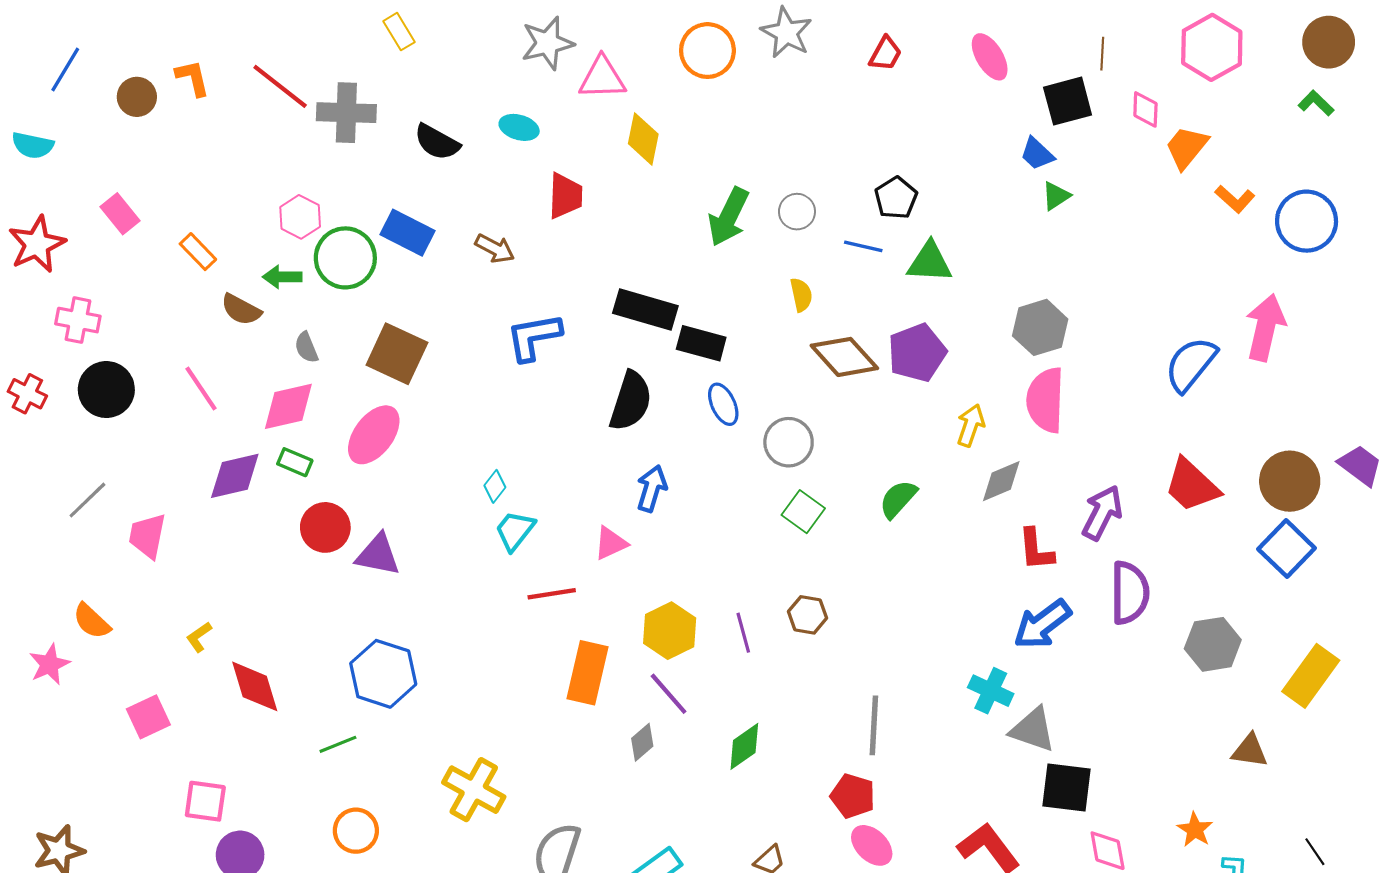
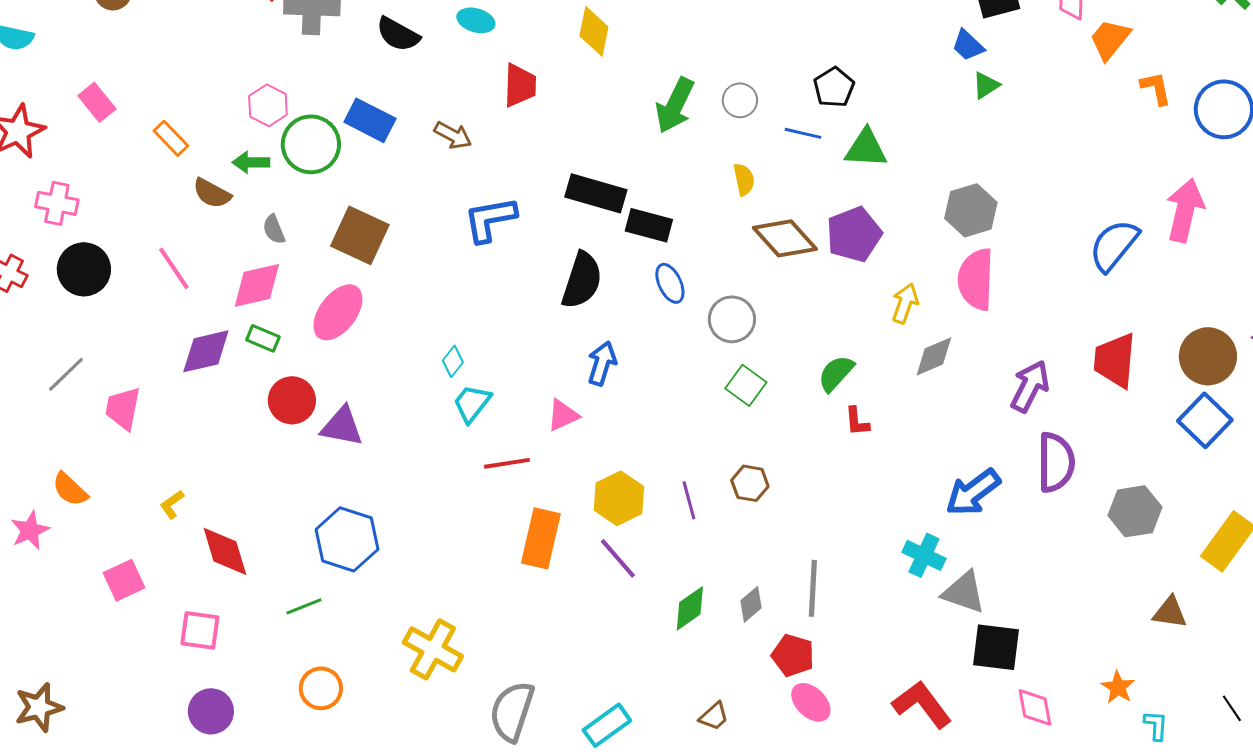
orange L-shape: (1235, 199) -> (1156, 88), turned -144
red trapezoid: (1192, 485) -> (1115, 360), turned 52
red L-shape: (1036, 550) -> (857, 421), moved, size x0.7
gray diamond: (642, 742) -> (751, 604), moved
pink square: (205, 801) -> (200, 630), moved

